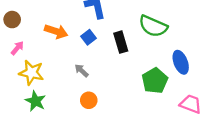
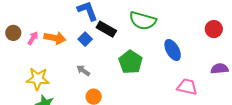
black rectangle: (121, 42) -> (106, 29), moved, turned -36
pink arrow: (17, 48) -> (33, 38), moved
green pentagon: (155, 81) -> (131, 62), moved

